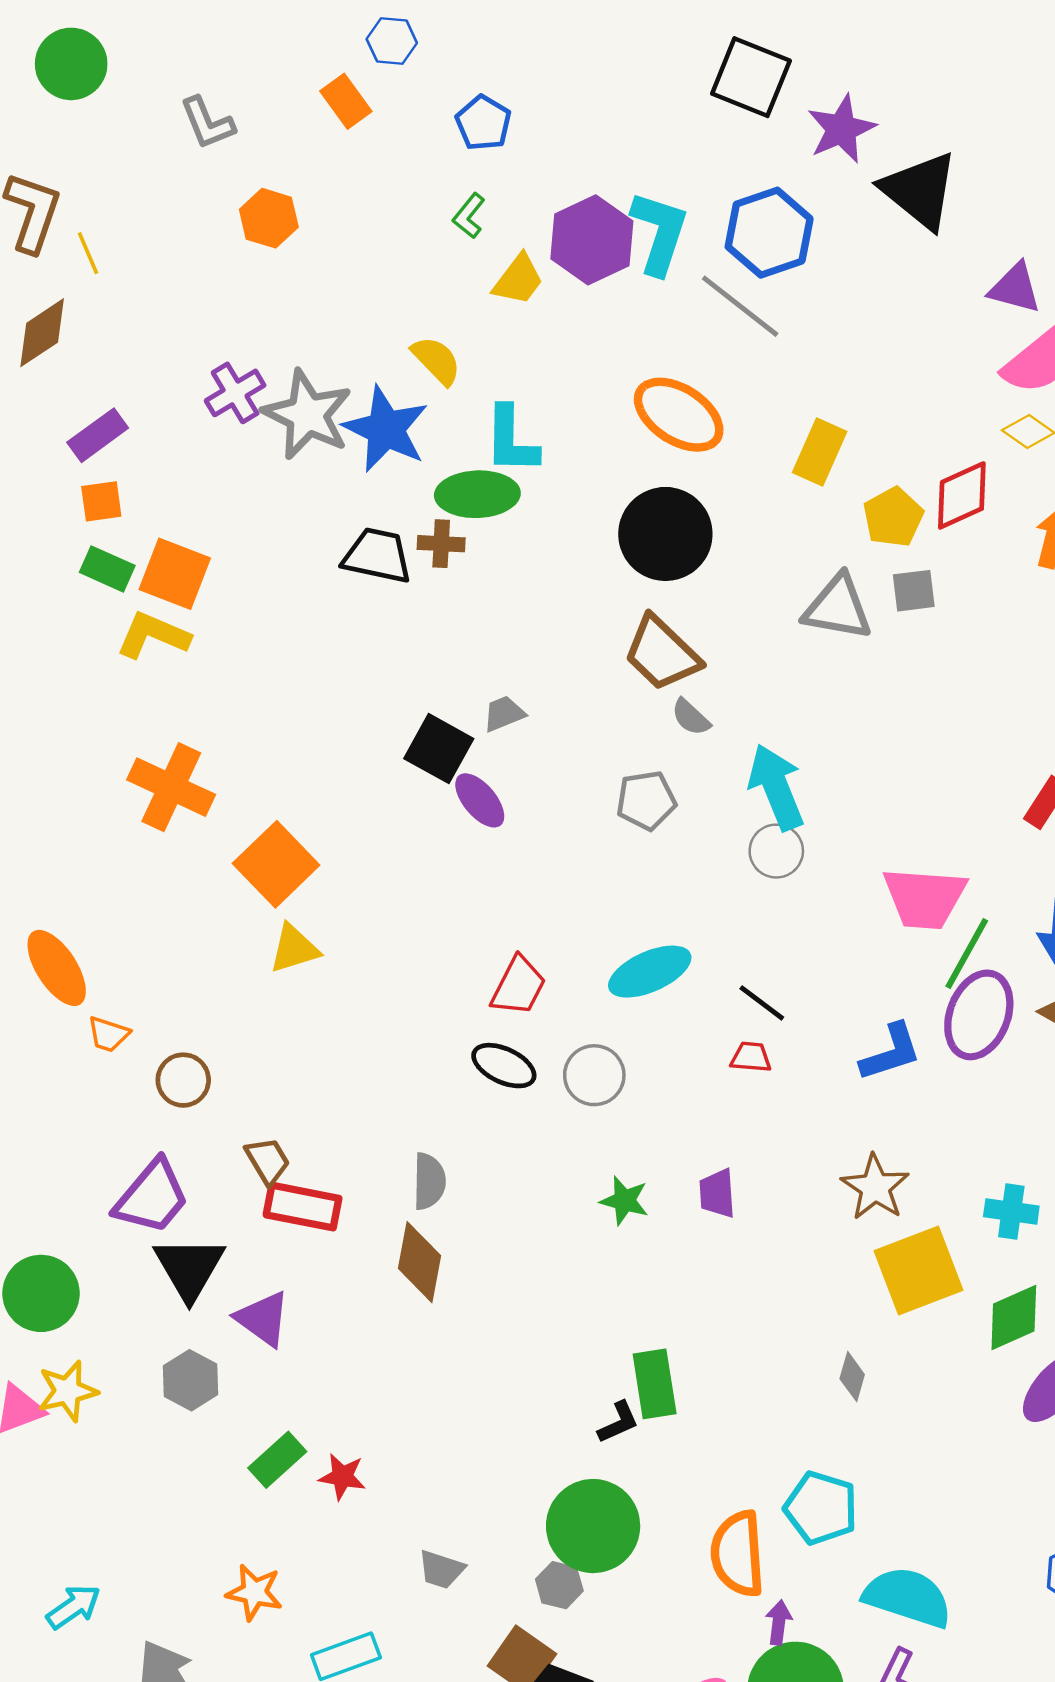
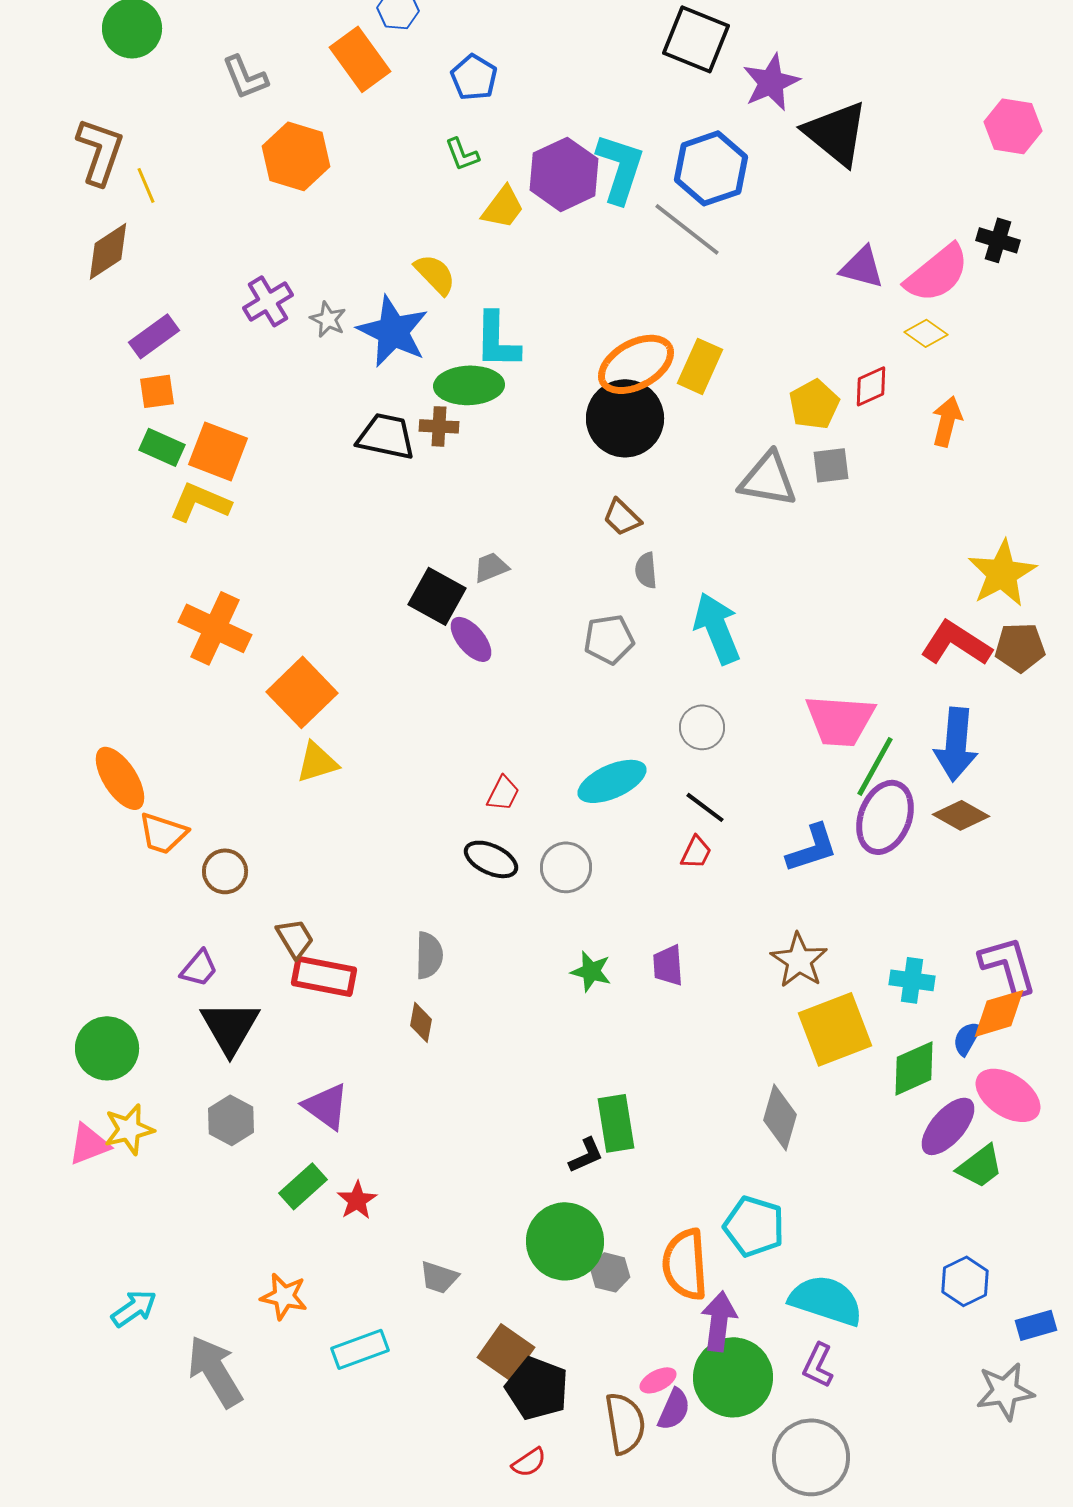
orange rectangle: (346, 101) -> (360, 59), size x1.4
green L-shape: (469, 216) -> (462, 154), turned -60
orange hexagon: (269, 218) -> (296, 156), size x1.4
purple triangle: (1015, 288) -> (862, 267), moved
gray star: (307, 415) -> (328, 319), size x0.5
orange ellipse: (679, 415) -> (636, 364), moved, turned -62
yellow rectangle: (820, 452) -> (700, 366), moved
red diamond: (962, 495) -> (871, 386), size x0.7
brown trapezoid: (662, 653) -> (622, 517), size x0.6
gray semicircle: (691, 717) -> (646, 570), turned 42
gray circle: (776, 851) -> (702, 727), moved
red trapezoid: (518, 986) -> (503, 793), size x0.7
orange trapezoid: (109, 1034) -> (163, 833), size x1.4
red trapezoid: (751, 1057) -> (696, 852), turned 111
purple trapezoid: (152, 1197) -> (199, 968), size x0.6
brown diamond: (419, 1262) -> (421, 1022), size x0.6
purple triangle: (263, 1319) -> (326, 1106), moved
gray diamond: (852, 1377) -> (780, 1117), size x1.6
red star: (342, 1477) -> (357, 1200), turned 30
gray hexagon: (559, 1585) -> (610, 1272), moved
purple arrow: (779, 1622) -> (719, 1321), size x1.6

